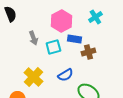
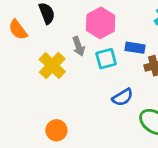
pink hexagon: (61, 21) -> (101, 23), moved
yellow cross: (33, 77) -> (52, 66), moved

